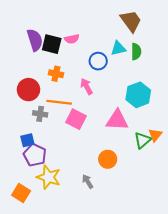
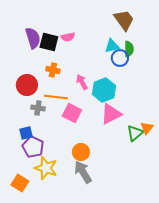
blue circle: (98, 61) -> (120, 58), moved
cyan hexagon: (138, 95) -> (104, 90), moved
pink triangle: (117, 120) -> (111, 114), turned -30
orange circle: (108, 159) -> (81, 152), moved
gray arrow: (88, 181) -> (83, 172), size x1.6

